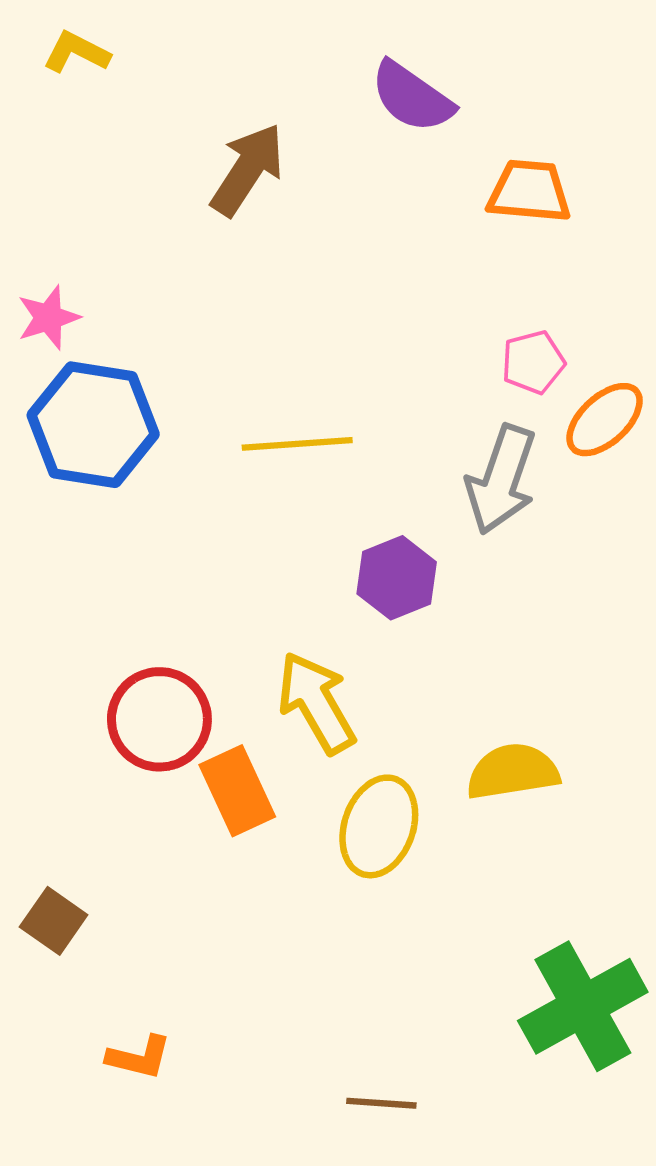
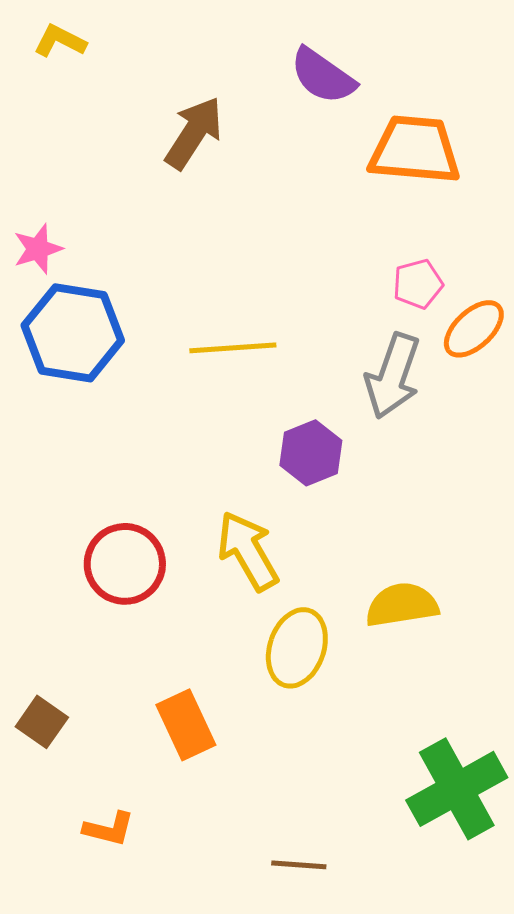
orange trapezoid: (529, 191) -> (415, 150), size x1.4
orange rectangle: (237, 791) -> (186, 725), moved

